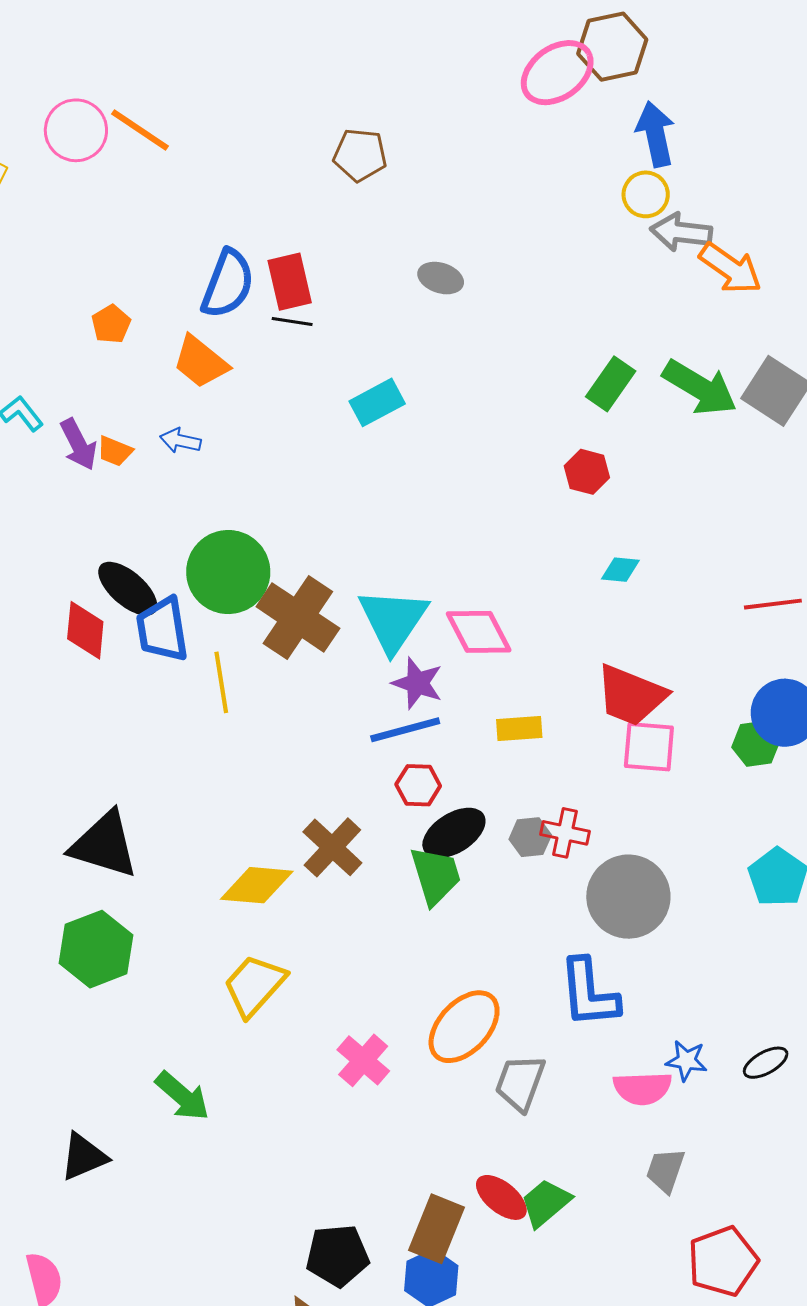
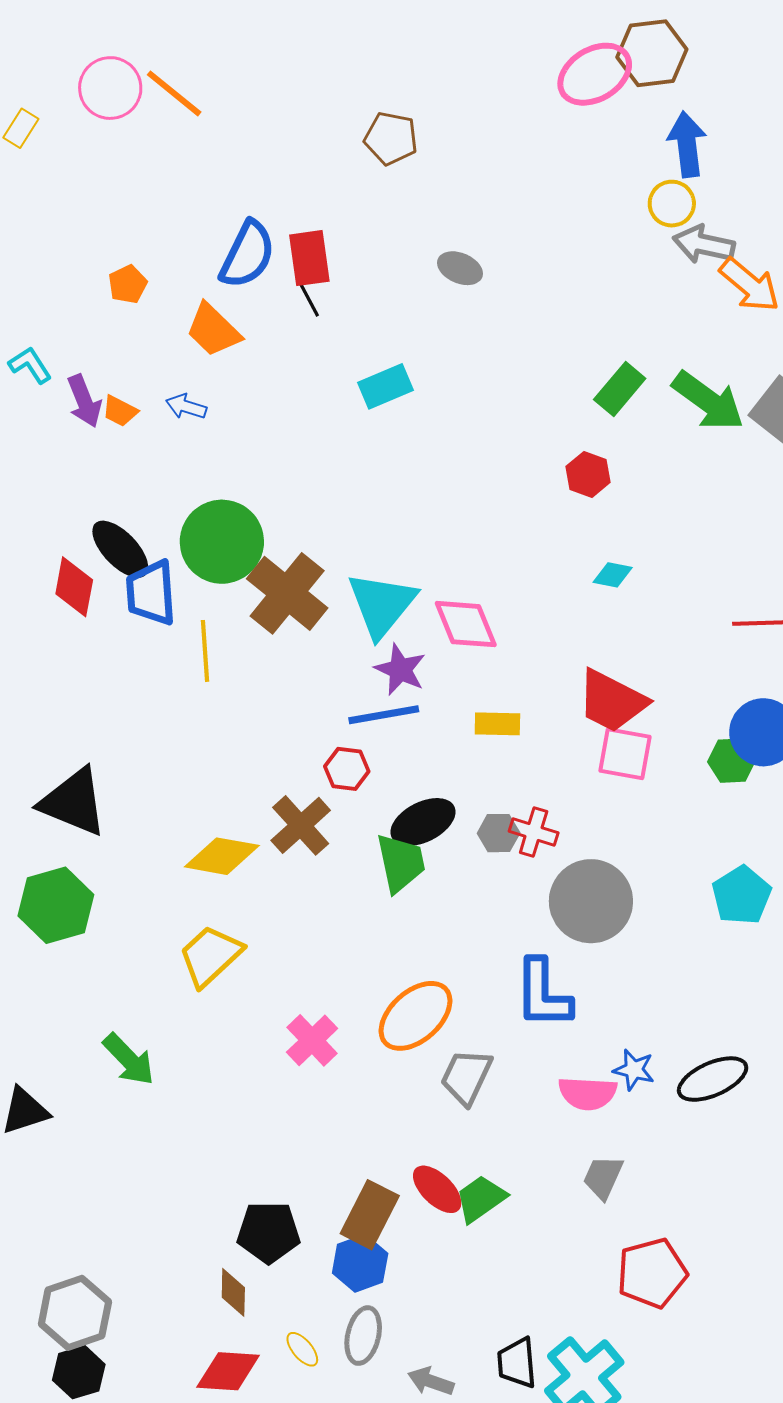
black line: (292, 322) -> (308, 298), turned 48
red hexagon: (418, 785) -> (347, 769), moved
black ellipse: (766, 1063) -> (713, 1079), size x1.5

